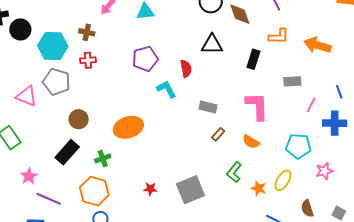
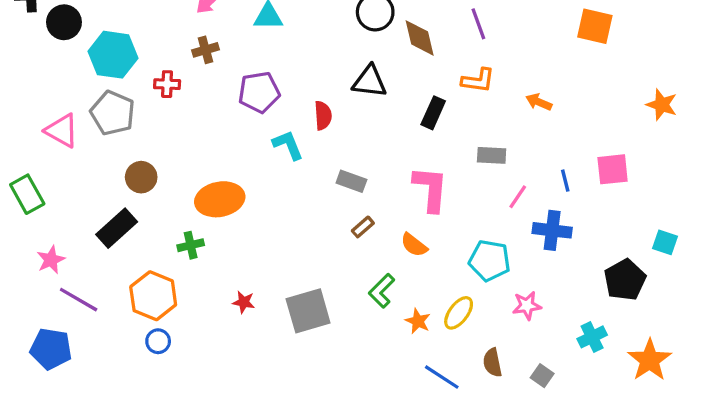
brown cross: (87, 32) -> (205, 50), moved, turned -35
orange arrow: (318, 45) -> (539, 102), size x0.6
green cross: (103, 158) -> (191, 245), moved

